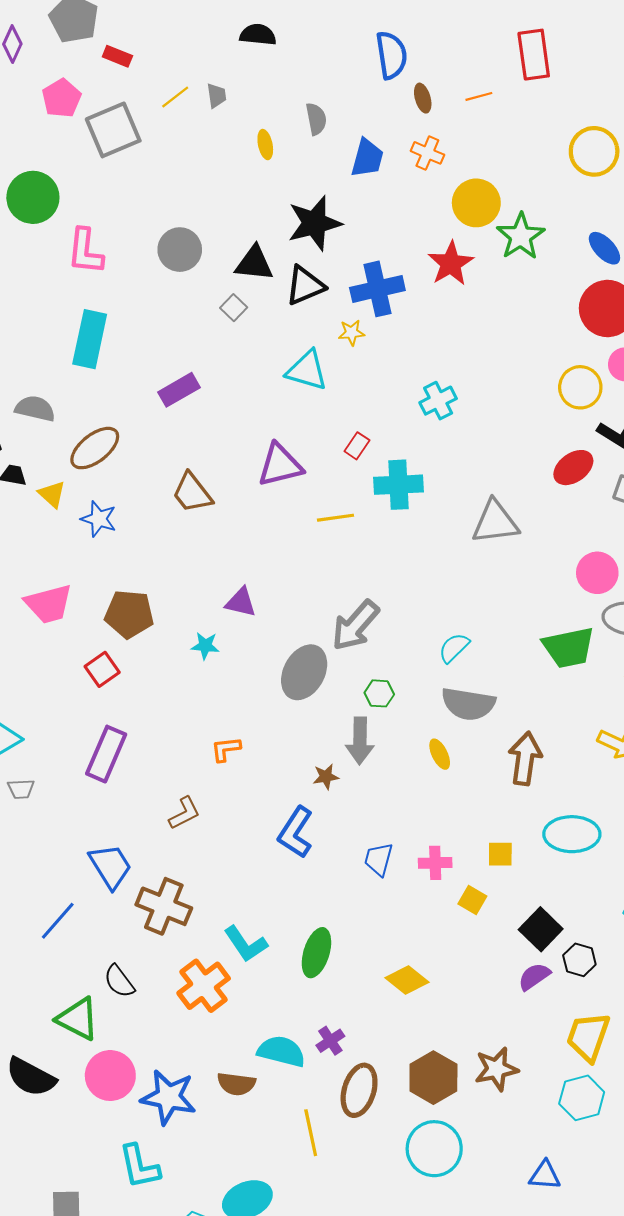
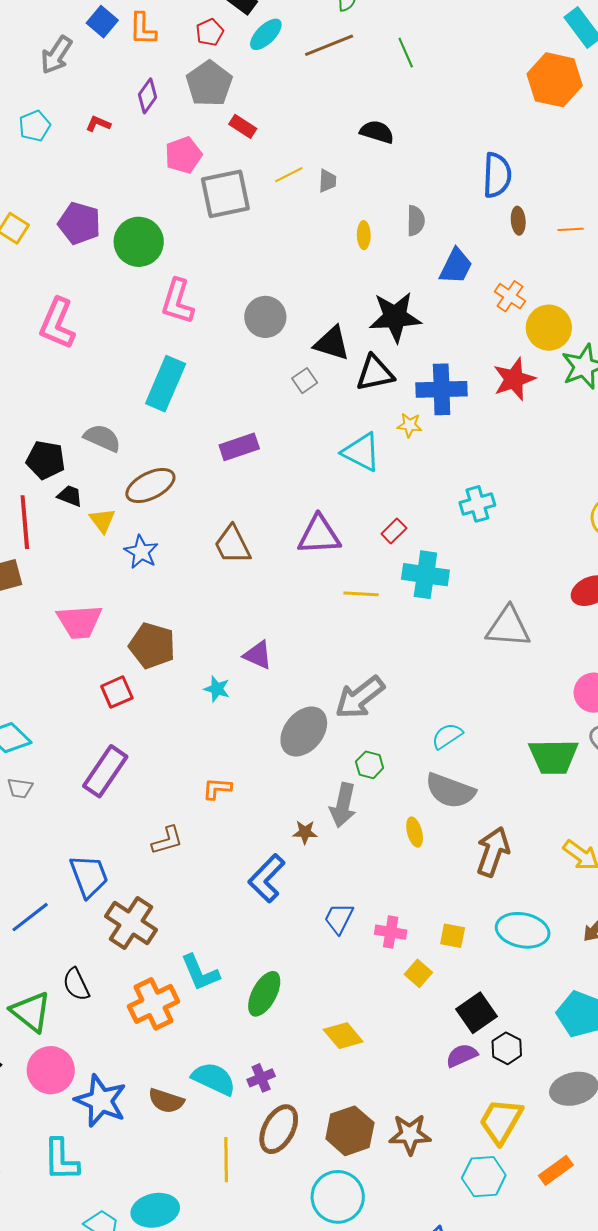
orange cross: (427, 153) -> (510, 296), moved

